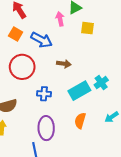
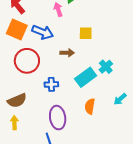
yellow square: (88, 28) -> (86, 33), moved
orange square: (16, 34) -> (17, 30), size x1.5

